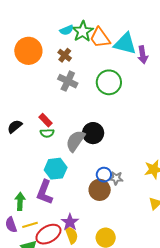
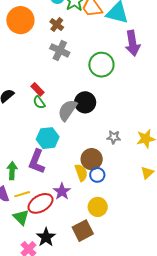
purple arrow: (143, 55) -> (133, 43), moved, size x1.4
green circle: (109, 82) -> (101, 65), moved
green semicircle: (47, 133) -> (39, 102), turned 56
blue circle: (104, 175) -> (97, 175), moved
gray star: (116, 178) -> (114, 137), moved
yellow semicircle: (72, 235) -> (81, 173), moved

